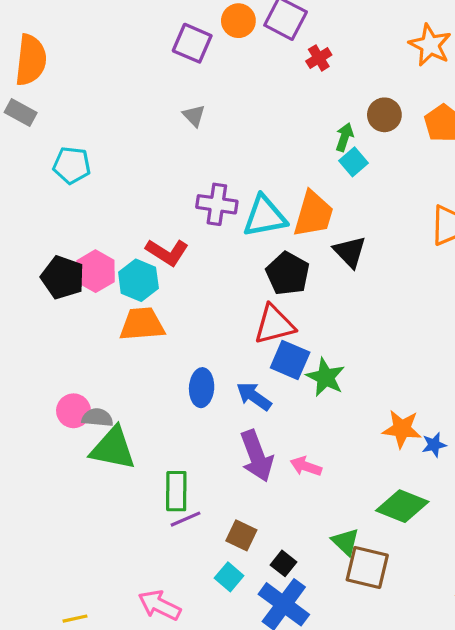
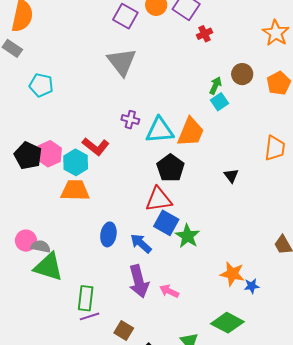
gray triangle: (194, 116) -> (122, 62), size x2.0
purple cross: (217, 204) -> (130, 120), size x0.7
black triangle: (350, 252) -> (231, 176), moved, size x0.7

